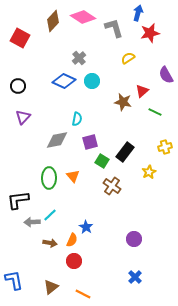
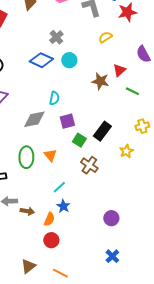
cyan line: (50, 215) -> (59, 187), moved
brown arrow: (50, 243) -> (27, 211), moved

